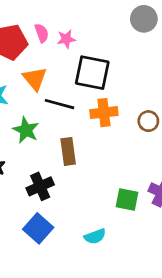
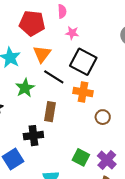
pink semicircle: (42, 33) -> (62, 11), moved
brown circle: (148, 121) -> (103, 117), moved
black cross: (40, 186) -> (33, 136), moved

